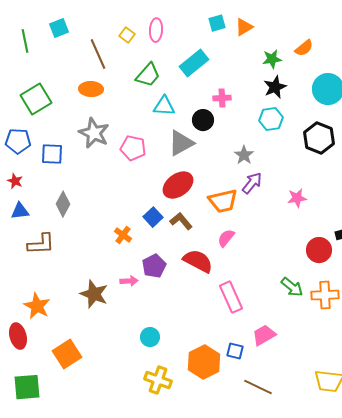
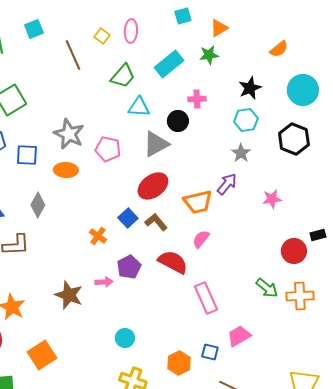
cyan square: (217, 23) -> (183, 16), moved
green star: (272, 59) -> (209, 55), moved
orange ellipse: (91, 89) -> (66, 170), moved
gray star: (244, 155) -> (241, 153), moved
orange hexagon: (204, 362) -> (179, 363), size x0.7

